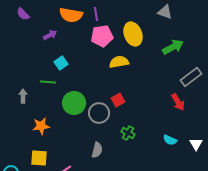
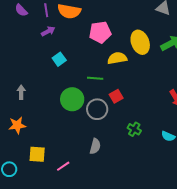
purple line: (96, 14) -> (46, 10), moved
yellow ellipse: (133, 34) -> (140, 42), moved
green line: (48, 82) -> (95, 78), moved
orange star: (41, 126) -> (17, 125), moved
green cross: (128, 133) -> (134, 129), moved

